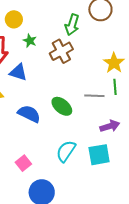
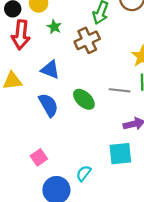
blue triangle: (18, 72) -> (50, 70), moved
blue semicircle: (29, 114) -> (48, 105), turned 30
cyan semicircle: (66, 151) -> (84, 173), moved, size x0.7

